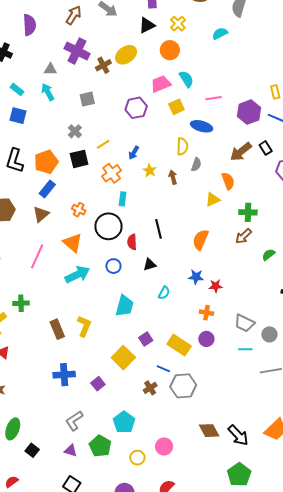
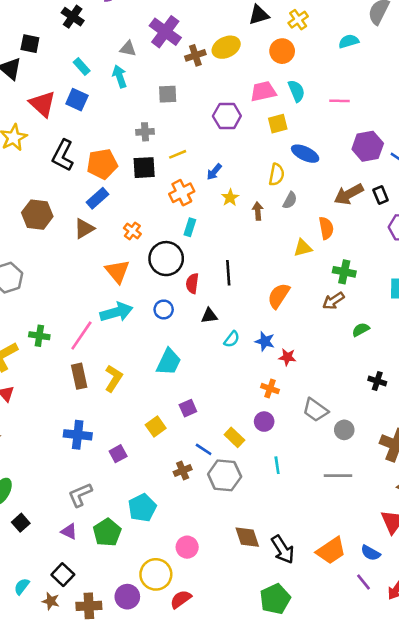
pink line: (214, 98) -> (340, 101), moved
gray cross: (75, 131) -> (145, 132), turned 32
pink line: (37, 256) -> (81, 336), moved
cyan semicircle: (164, 293) -> (232, 339), moved
yellow rectangle: (179, 345) -> (234, 437), moved, size x0.7
cyan line: (245, 349) -> (277, 465), moved, turned 72
yellow square: (123, 358) -> (156, 427), size x0.7
yellow circle: (137, 458) -> (156, 574), moved, size x1.6

